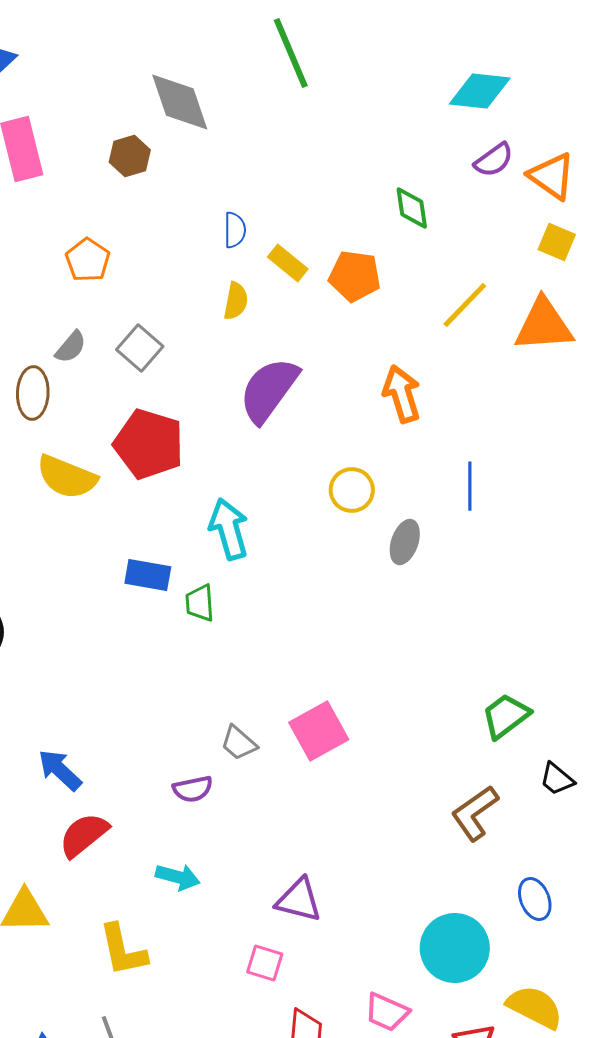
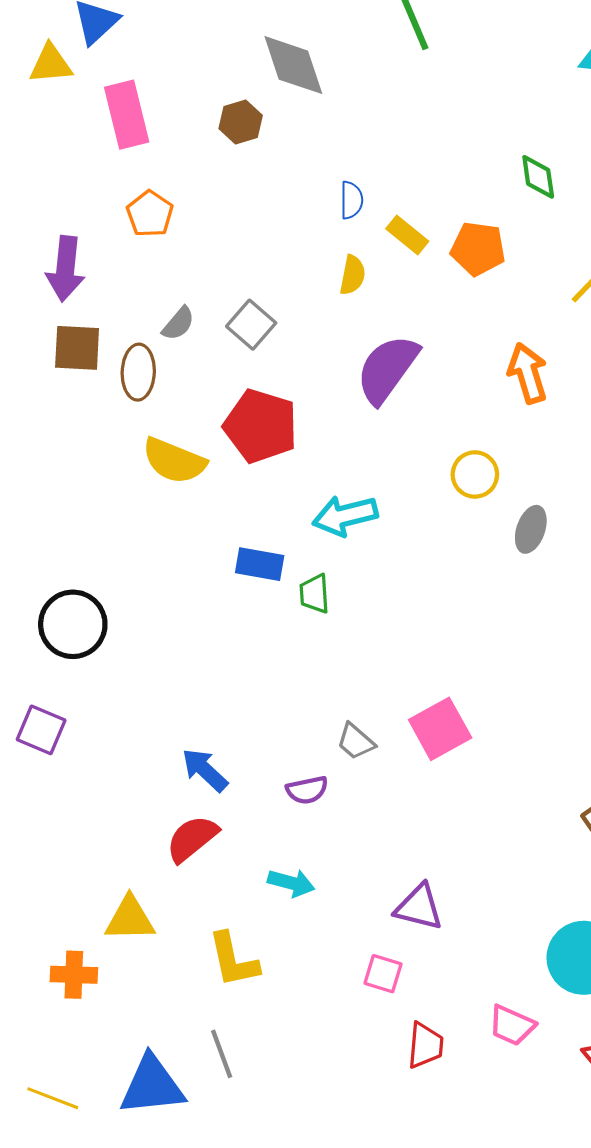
orange pentagon: (88, 260) -> (150, 214), moved
cyan arrow: (229, 529) -> (345, 516), turned -88
blue arrow: (60, 770) -> (205, 770), moved

